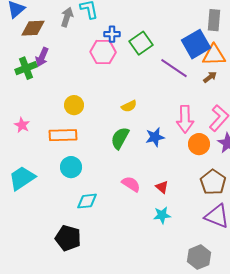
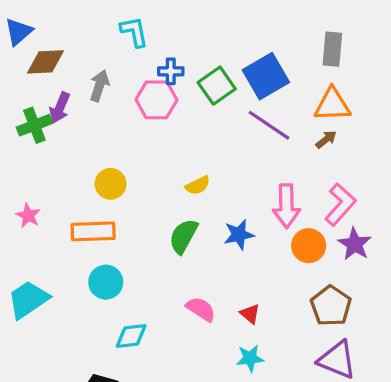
gray arrow: (67, 17) -> (99, 86), moved
blue square: (196, 44) -> (266, 76), moved

